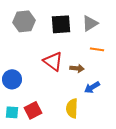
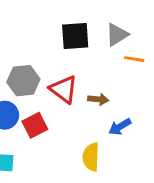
gray hexagon: (24, 21) -> (23, 81), moved
orange line: (97, 49) -> (134, 59), moved
red square: (33, 110) -> (35, 125), moved

